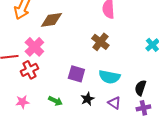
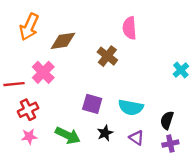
brown cross: (100, 42) -> (107, 56), moved
red cross: (29, 70) -> (28, 110), moved
green arrow: (55, 101) -> (68, 135), size x1.5

